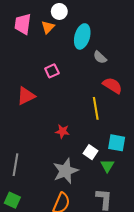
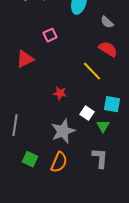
gray semicircle: (100, 57) -> (107, 22), moved
yellow line: (96, 108) -> (92, 71), turned -35
green square: (12, 200) -> (30, 159), moved

